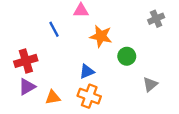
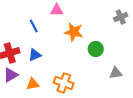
blue triangle: (87, 71) -> (35, 55), moved
gray triangle: (150, 84) -> (116, 73), turned 32

